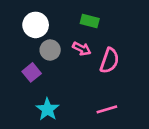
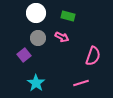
white circle: (36, 25) -> (36, 13), moved
pink semicircle: (109, 61) -> (93, 56), moved

